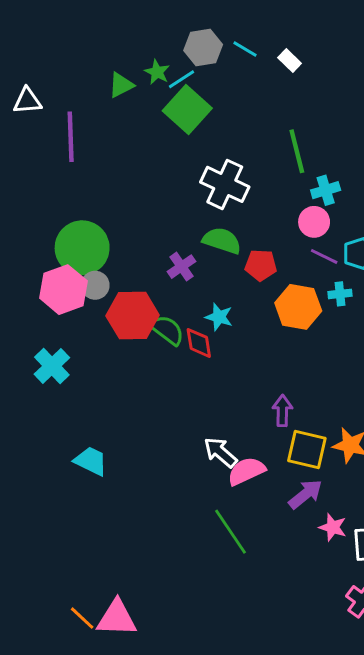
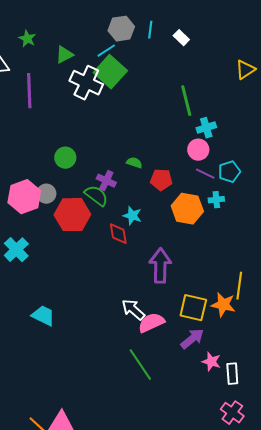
cyan line: (245, 49) -> (150, 30), turned 66
green star: (157, 72) -> (27, 39), moved
white cross: (225, 184) -> (86, 83), moved
green semicircle: (222, 241) -> (134, 163), size x0.6
green circle: (82, 248) -> (65, 158), moved, size x0.6
purple cross: (182, 267) -> (106, 181), turned -30
green semicircle: (167, 330) -> (96, 196), moved
purple arrow: (282, 411) -> (160, 266), moved, size x1.6

